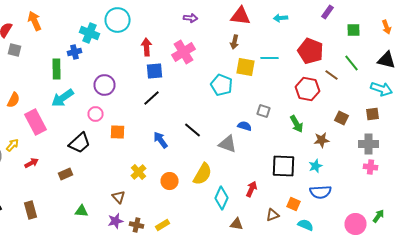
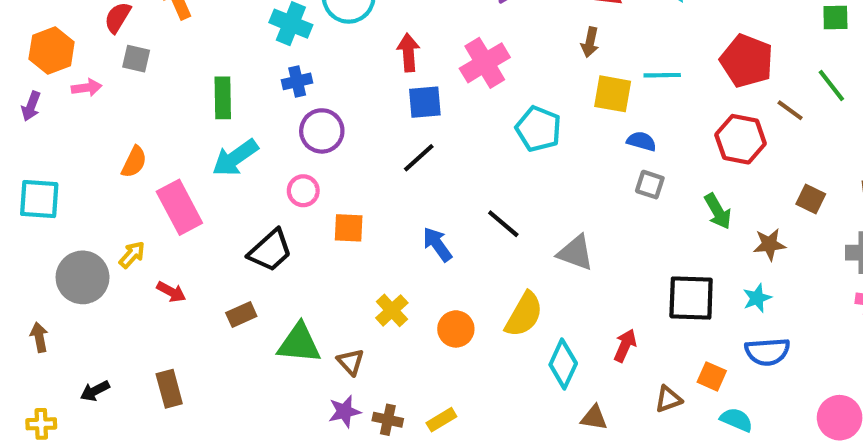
blue cross: (74, 52) -> (297, 81), moved
cyan pentagon: (222, 85) -> (538, 129), moved
blue semicircle: (244, 126) -> (642, 141), moved
red arrow: (32, 163) -> (171, 292), turned 56
green triangle: (82, 211) -> (299, 343), moved, size x1.6

